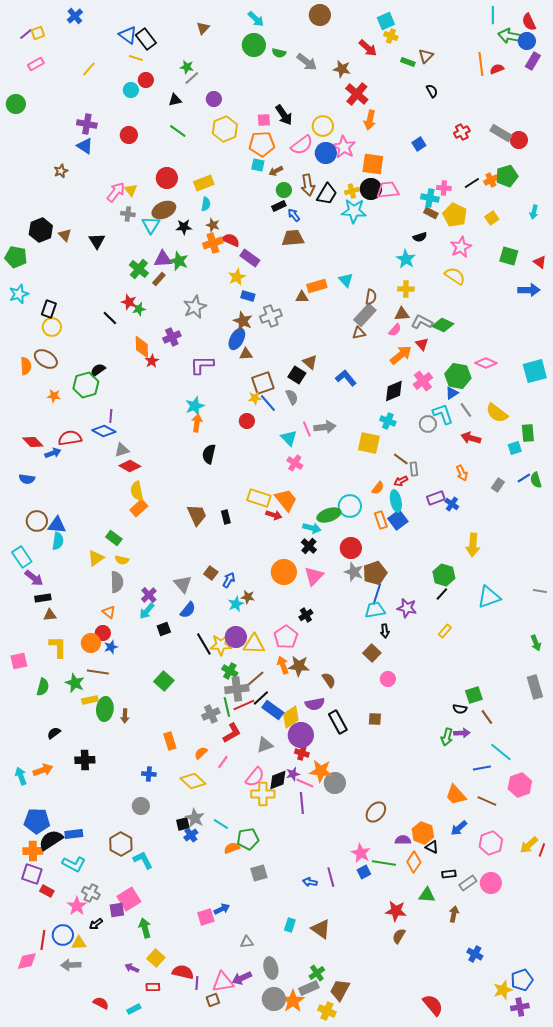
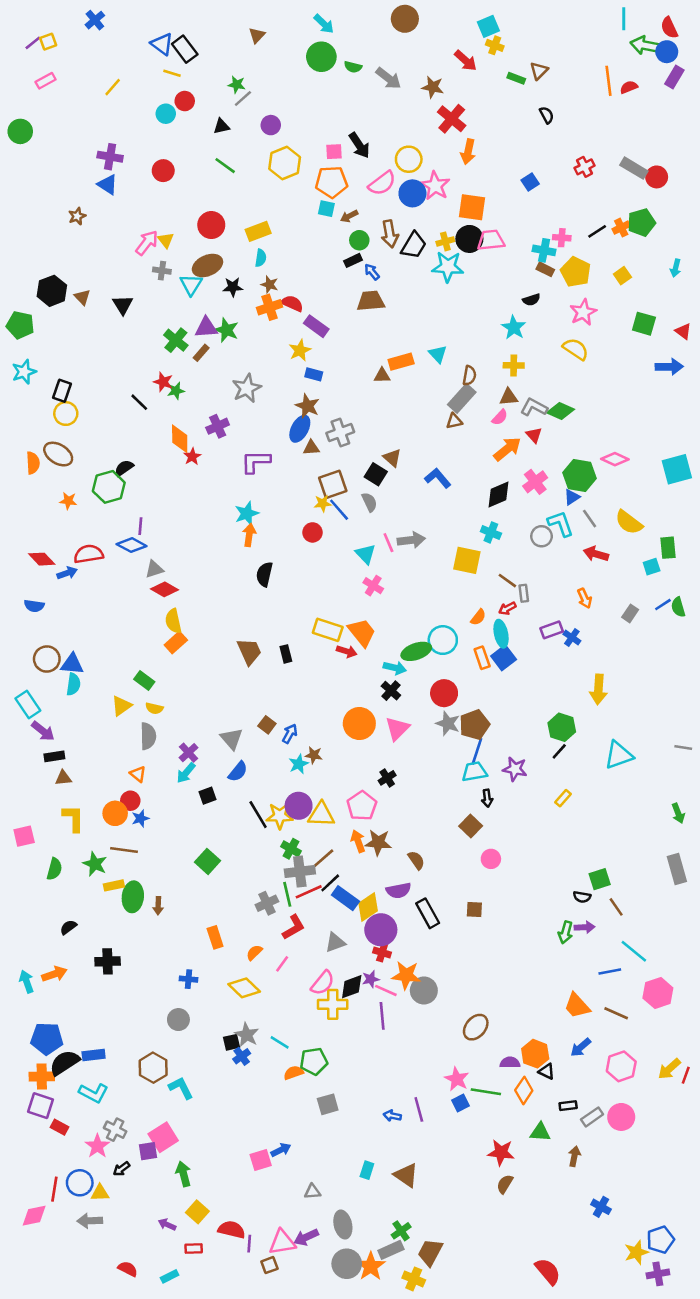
gray cross: (271, 316) -> (340, 433), moved

